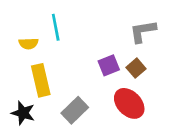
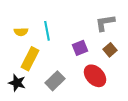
cyan line: (56, 27) -> (47, 31), moved
brown square: (136, 68) -> (110, 50), moved
yellow rectangle: (41, 80) -> (30, 59), turned 40

